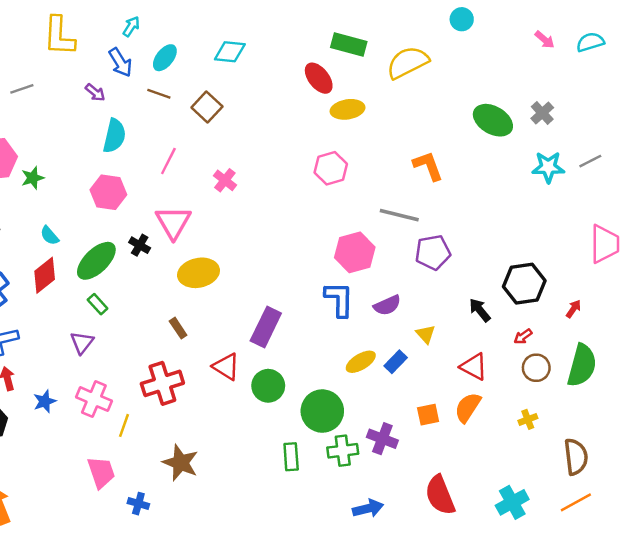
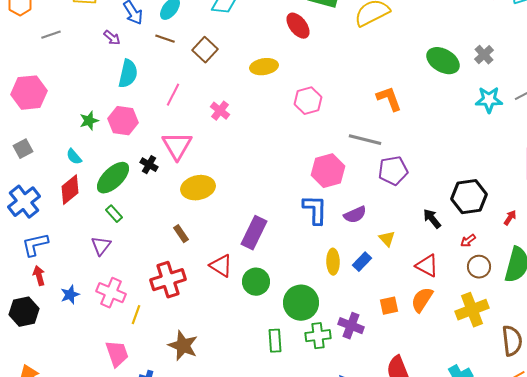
yellow ellipse: (348, 109) -> (264, 67), moved
green star: (33, 178) -> (89, 121), moved
yellow ellipse: (361, 362) -> (333, 262), turned -60
yellow cross: (528, 419) -> (472, 310), size x2.0

